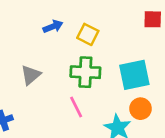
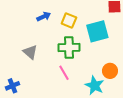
gray triangle: (31, 75) -> (30, 52), turned -35
cyan square: (134, 75) -> (97, 31), moved

